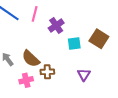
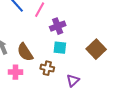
cyan square: (74, 44) -> (60, 48), moved
brown cross: (47, 72) -> (47, 68), moved

